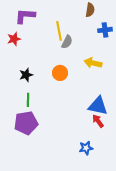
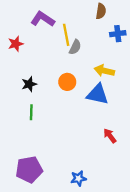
purple L-shape: (25, 16) -> (43, 19), moved, turned 30
blue triangle: (98, 106) -> (98, 94), moved
purple pentagon: (26, 123) -> (29, 169), moved
blue star: (86, 148) -> (78, 178), moved

